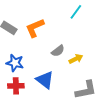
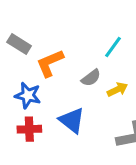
cyan line: (76, 12) -> (113, 47), moved
orange L-shape: (35, 28) -> (50, 63), moved

